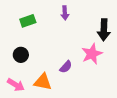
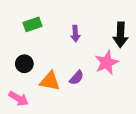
purple arrow: (65, 13) -> (75, 34), moved
orange triangle: (43, 82) -> (50, 81), moved

